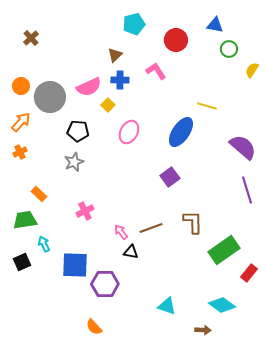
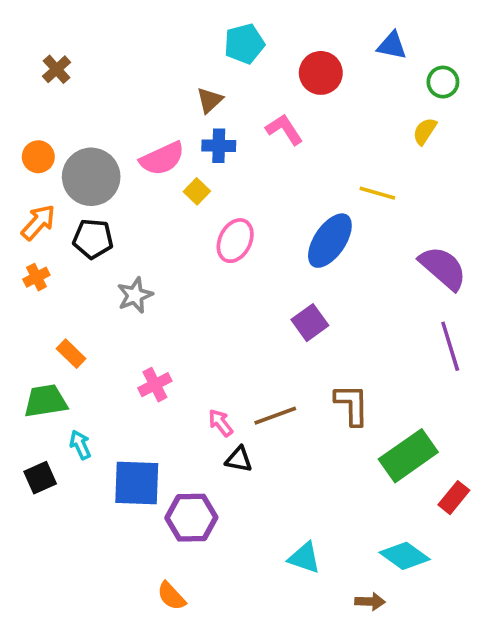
green circle: (229, 49) -> (443, 82), moved
yellow semicircle: (252, 70) -> (425, 131), moved
black pentagon: (78, 131) -> (93, 239), moved

